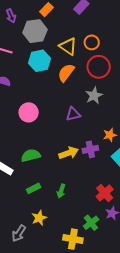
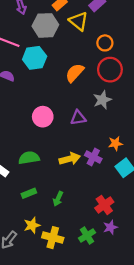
yellow triangle: (68, 46) -> (78, 21), moved
cyan hexagon: (40, 61) -> (35, 58), moved
pink circle: (29, 112) -> (43, 117), moved
purple cross: (90, 149) -> (93, 157), turned 35
yellow cross: (73, 239) -> (53, 238), moved

